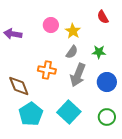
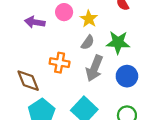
purple arrow: (13, 34) -> (35, 22), moved
green star: (99, 52) -> (118, 42), size x1.5

